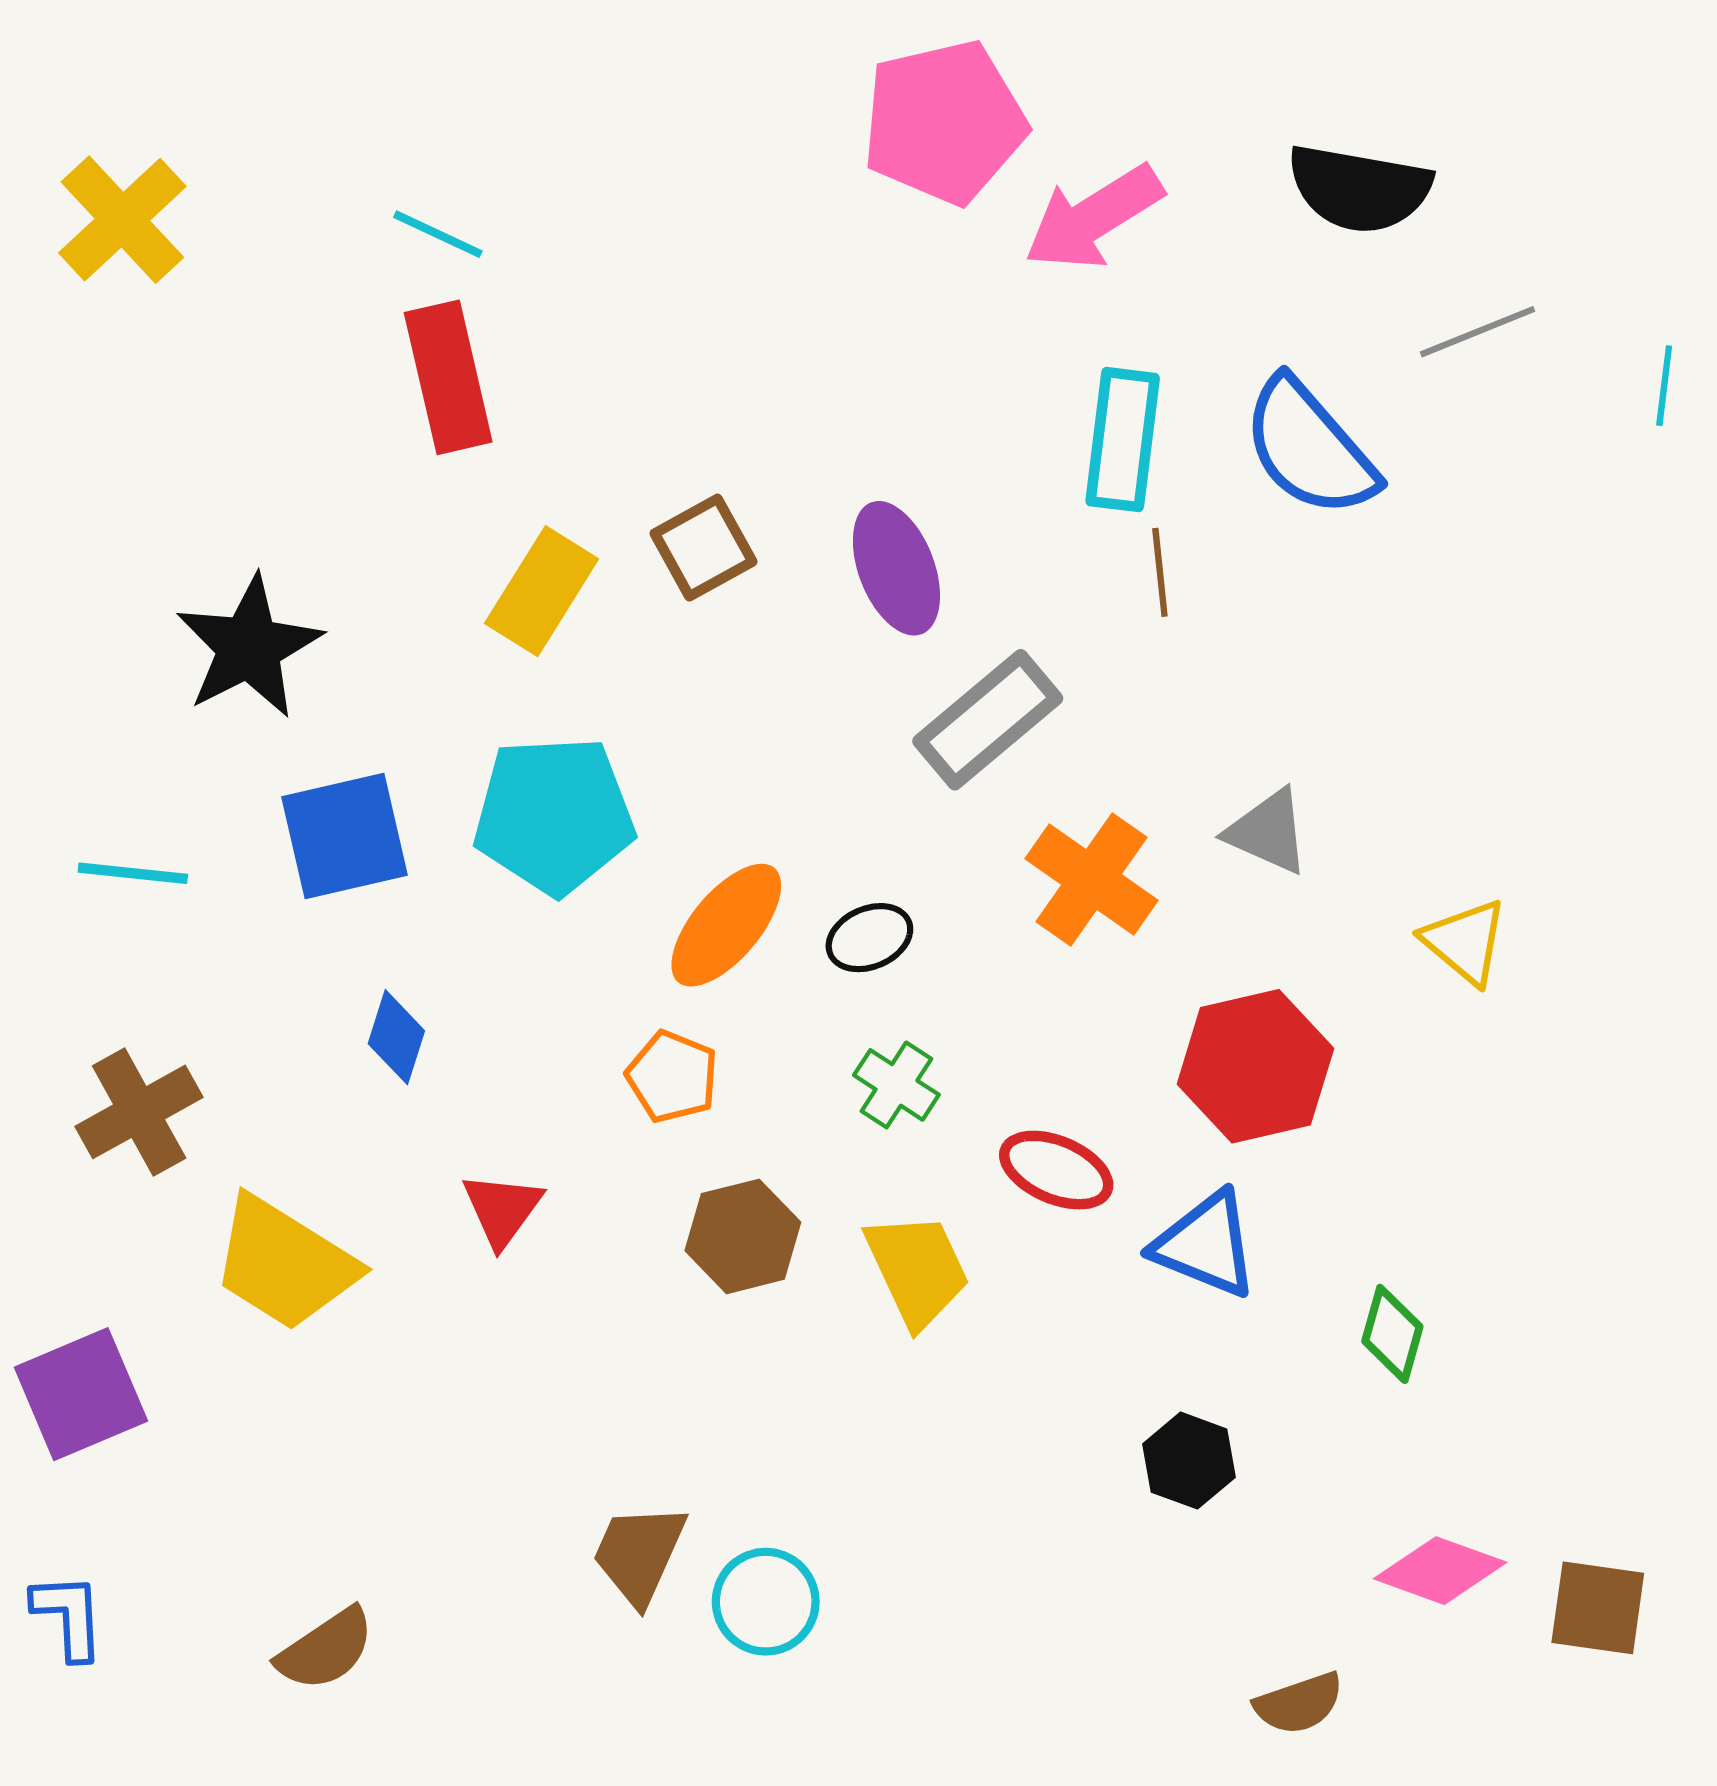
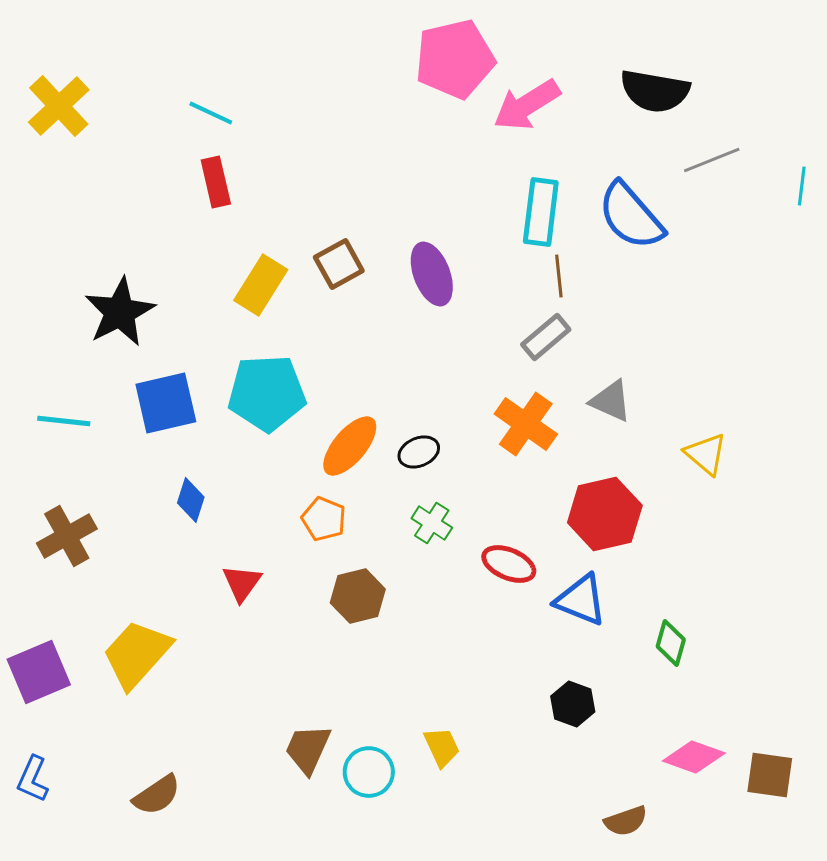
red rectangle: (448, 377) -> (216, 182), size x0.7
gray rectangle: (988, 720) -> (546, 337), moved, size x0.7
yellow trapezoid: (284, 1263) -> (137, 654), moved, turned 100
yellow trapezoid: (917, 1270) -> (442, 747), moved, size x0.7
blue L-shape: (68, 1616) -> (33, 779), turned -153

